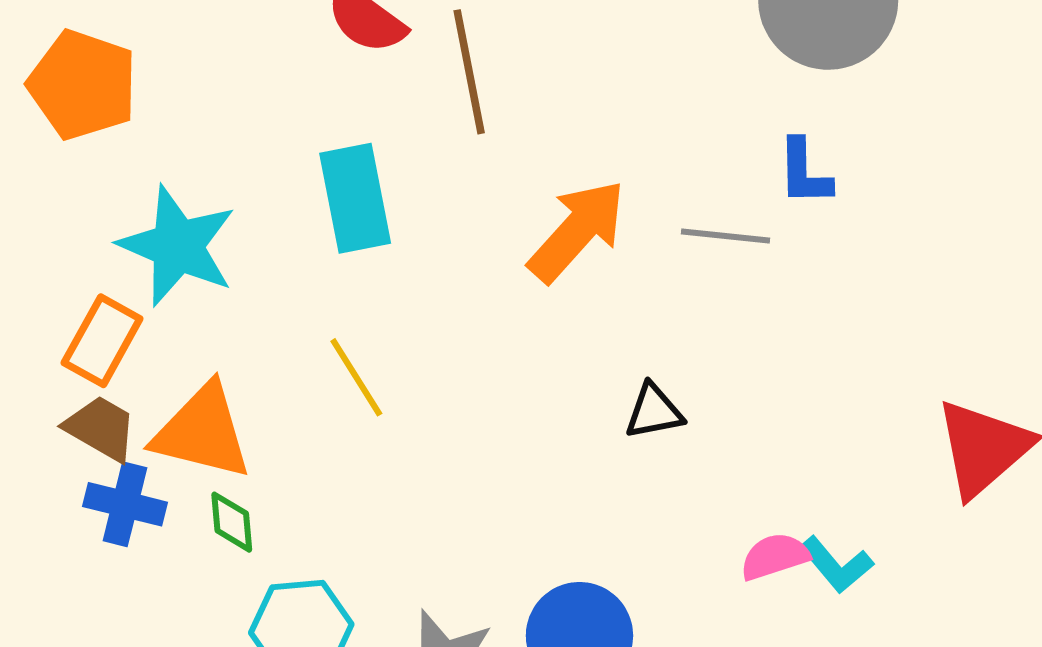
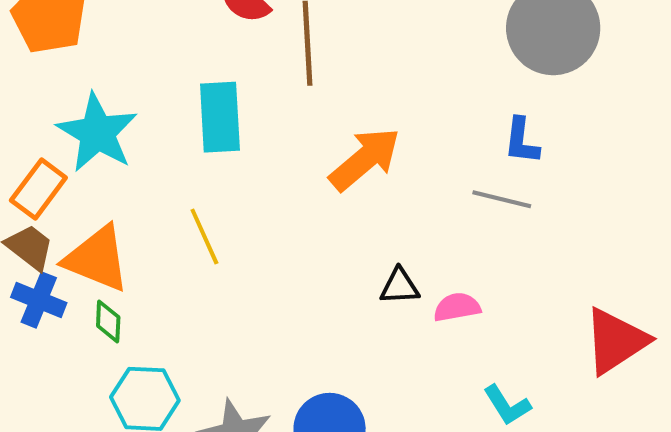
gray line: (726, 236) -> (502, 199), moved
pink semicircle: (775, 556) -> (457, 307), moved

